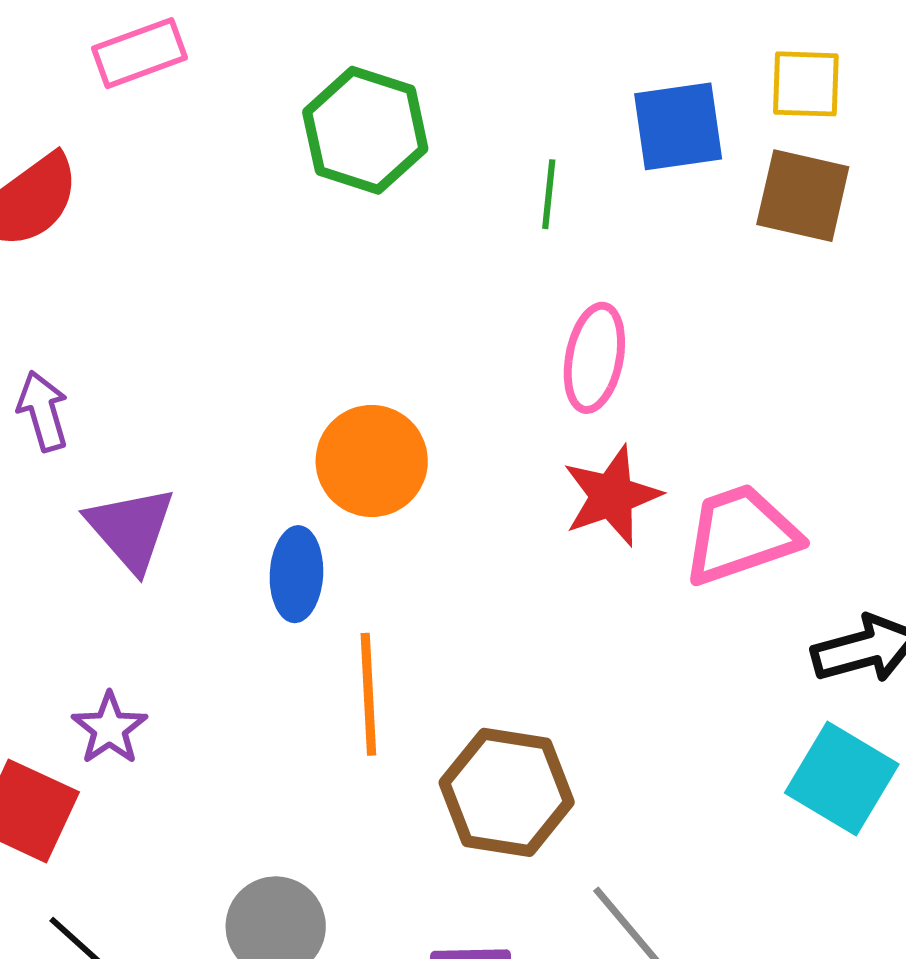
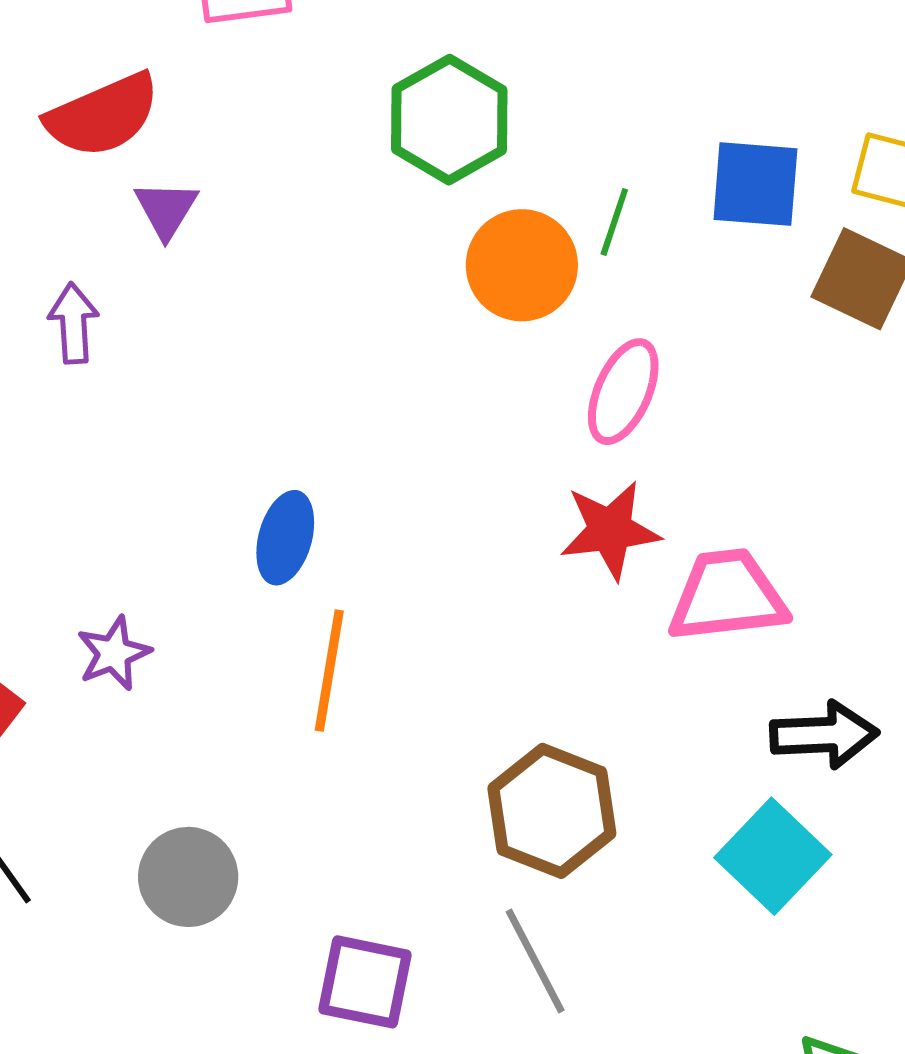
orange circle: (372, 461) -> (522, 265), moved
purple triangle: (131, 529) -> (166, 209), moved, size x0.7
purple star: (109, 728) -> (114, 653), moved
brown hexagon: (507, 792) -> (552, 811), moved

